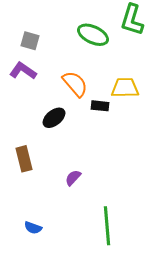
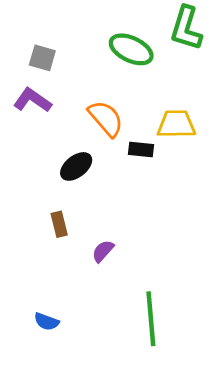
brown rectangle: (24, 159) -> (59, 224), moved, size x0.7

